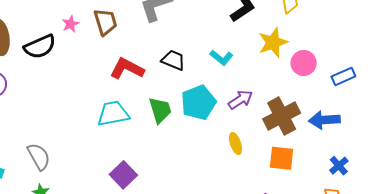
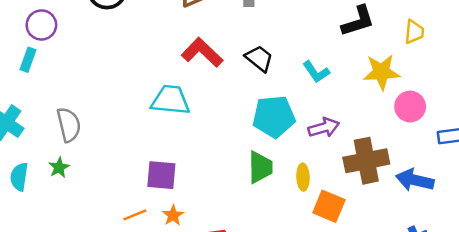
green trapezoid: (160, 110) -> (260, 167), moved
orange square: (282, 158) -> (329, 206), moved
purple square: (123, 175) -> (161, 175), turned 32

